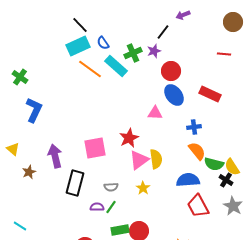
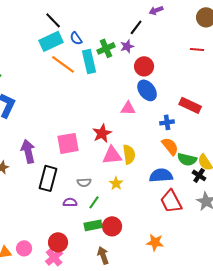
cyan rectangle: (116, 66) -> (89, 61), turned 35
red rectangle: (210, 94) -> (190, 105), moved
pink triangle: (139, 160) -> (112, 155), turned 30
green line: (111, 207) -> (94, 202), moved

